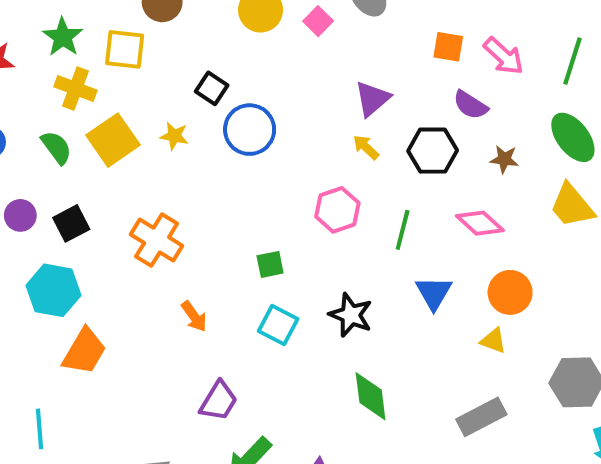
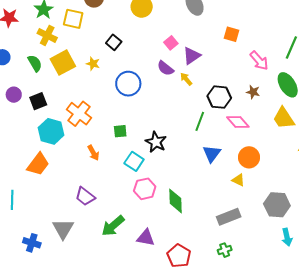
pink square: (318, 21) -> (171, 43), moved
pink arrow: (504, 56) -> (259, 61), moved
purple semicircle: (470, 105) -> (165, 68), moved
blue circle: (250, 130) -> (128, 84), moved
black hexagon: (433, 151) -> (219, 97), moved
pink hexagon: (337, 210) -> (145, 189), moved
green square: (270, 264) -> (120, 131), moved
cyan hexagon: (54, 290) -> (51, 131), moved
black star: (351, 315) -> (156, 142), moved
purple trapezoid: (219, 401) -> (85, 196), moved, turned 90

